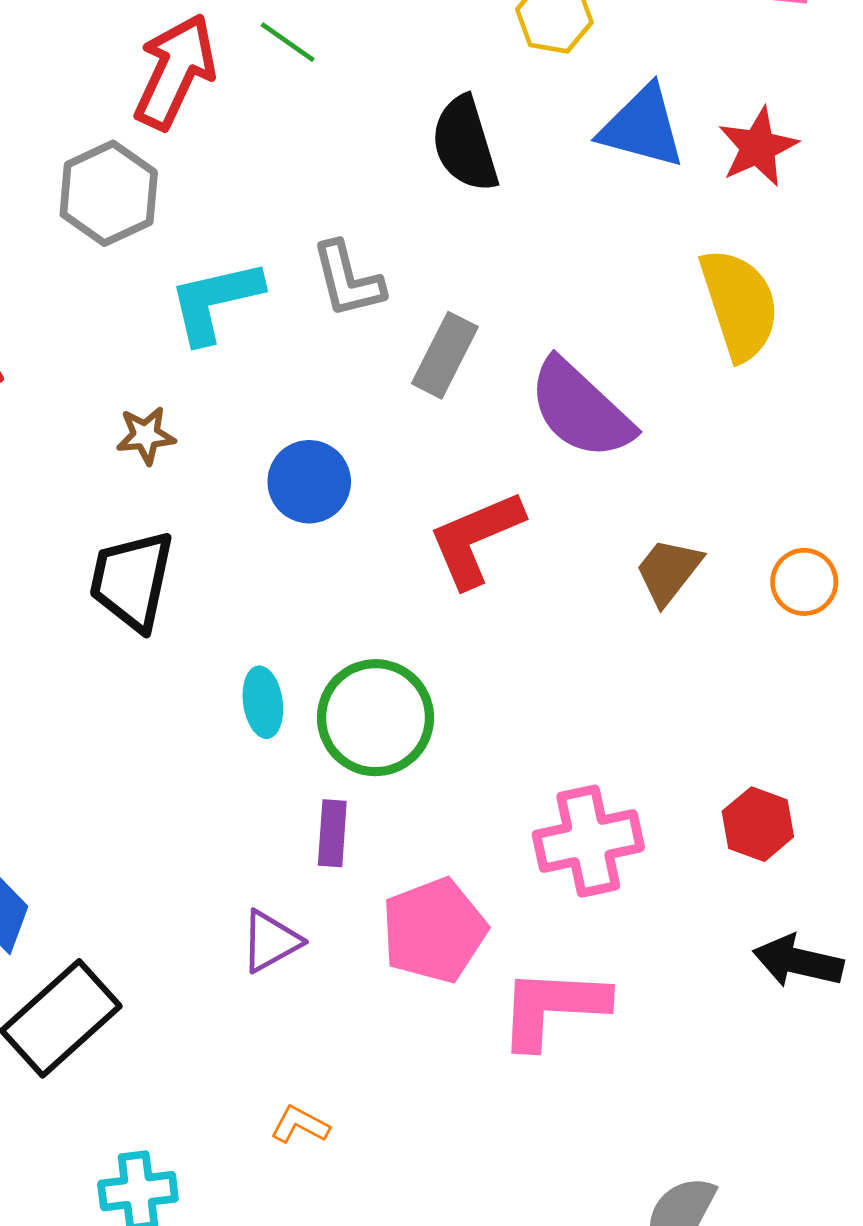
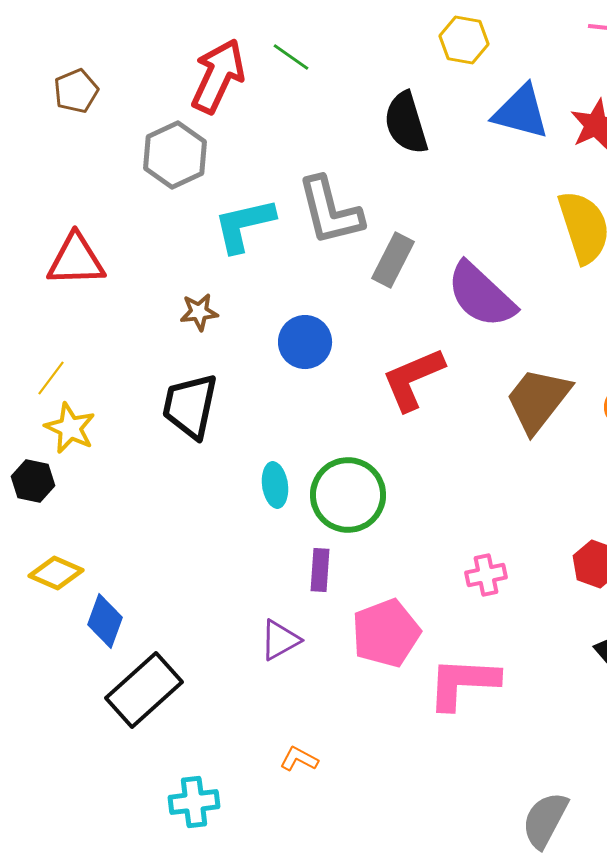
gray L-shape: (348, 280) -> (330, 211), size x1.4
brown trapezoid: (669, 571) -> (538, 400), size x1.5
pink cross: (588, 841) -> (486, 575), size x0.6

